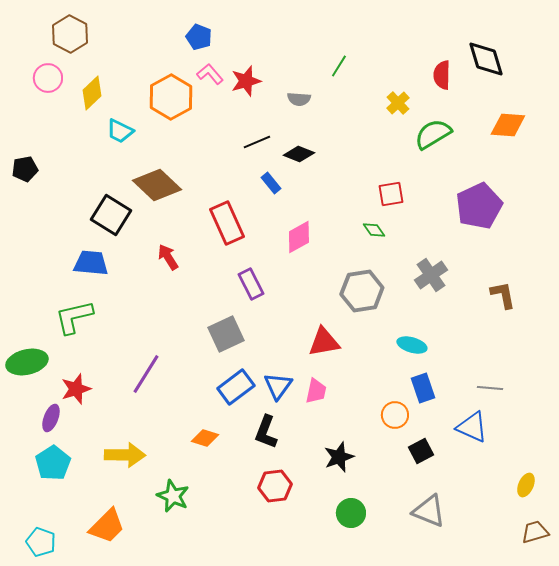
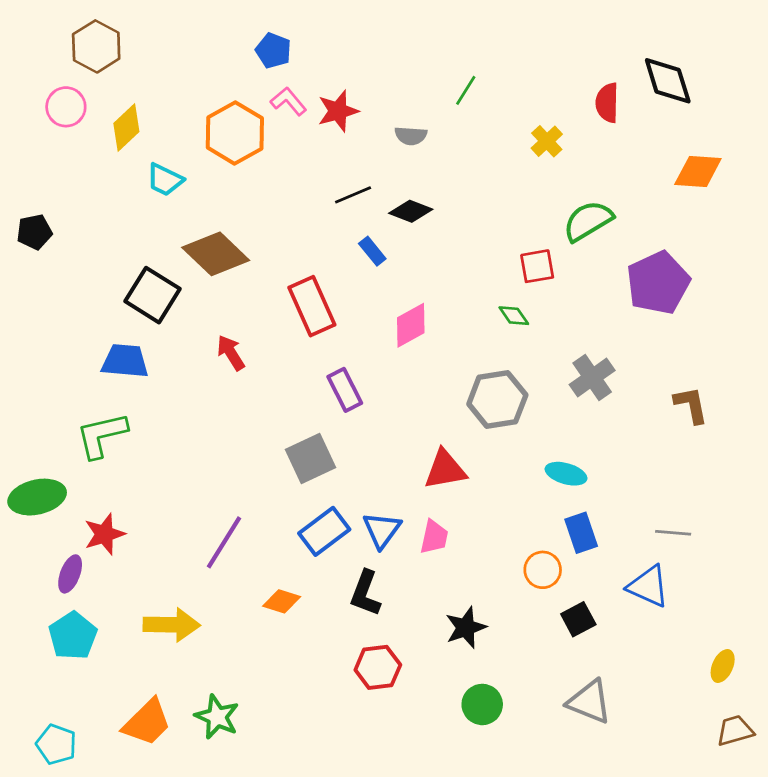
green semicircle: (433, 134) -> (588, 221), moved
purple line: (146, 374) -> (224, 542), moved
green star: (173, 496) -> (217, 717), moved

